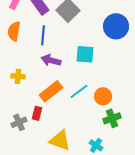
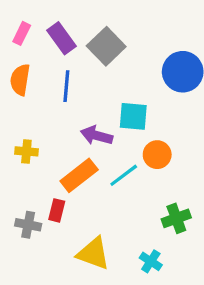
purple arrow: (51, 60) -> (97, 135), moved
orange circle: (103, 96) -> (157, 155), moved
gray cross: (19, 122) -> (28, 225), turned 35

